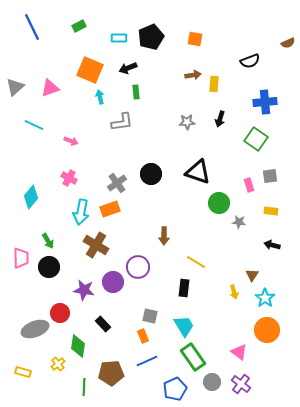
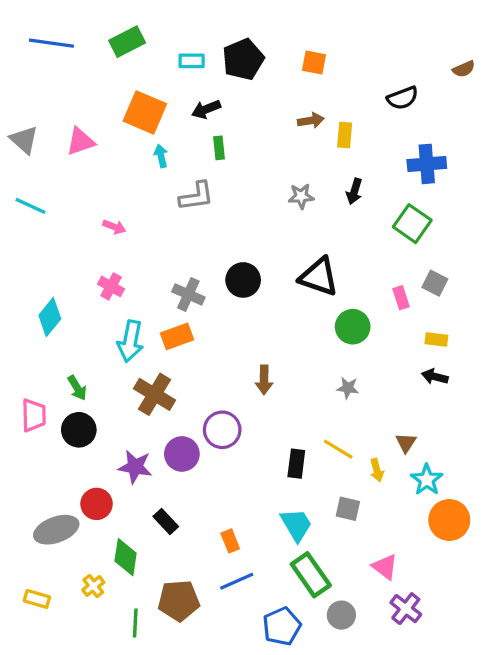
green rectangle: (79, 26) -> (127, 42), size x1.5
blue line: (32, 27) -> (51, 43), turned -56
gray triangle: (15, 87) -> (24, 140), turned -36
cyan line: (34, 125) -> (30, 206), moved
gray square: (270, 176) -> (435, 283), turned 35
gray cross: (117, 183) -> (188, 294), turned -30
gray star: (239, 222) -> (348, 388), moved
black arrow: (272, 245) -> (435, 377), moved
yellow line: (196, 262) -> (338, 449), moved
gray square: (150, 316) -> (348, 509), moved
orange circle: (267, 330) -> (449, 520), moved
purple cross: (241, 384) -> (406, 609), moved

